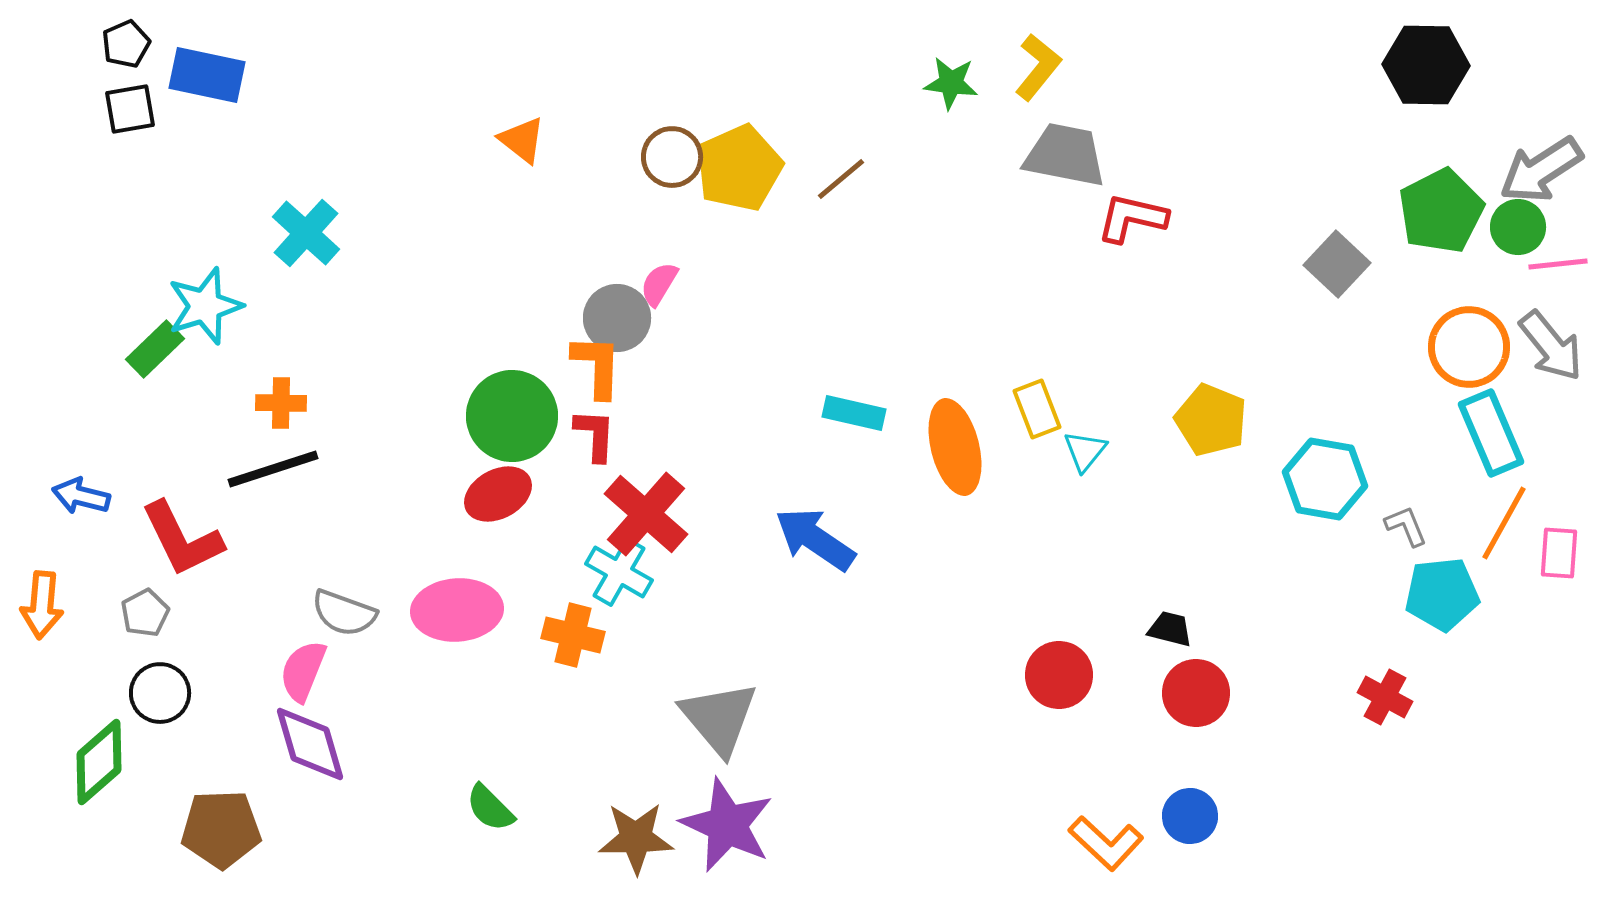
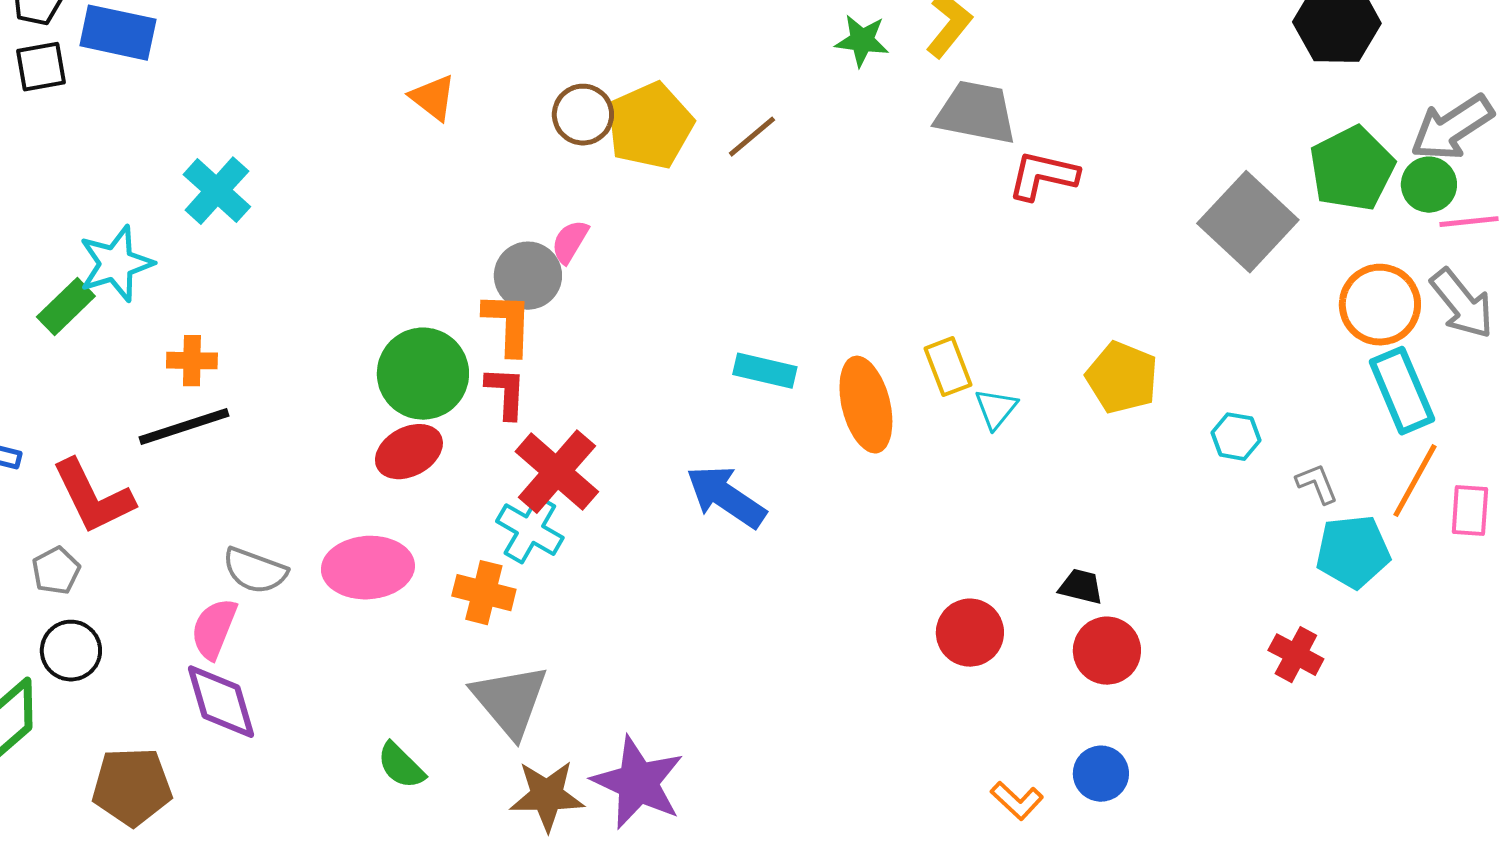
gray square: (1337, 264) -> (1248, 222), size x1.5
cyan hexagon: (1325, 479) -> (1236, 437), size x0.6
gray triangle: (719, 718) -> (510, 701), moved
orange L-shape: (1106, 843) -> (1017, 801), size x0.7

